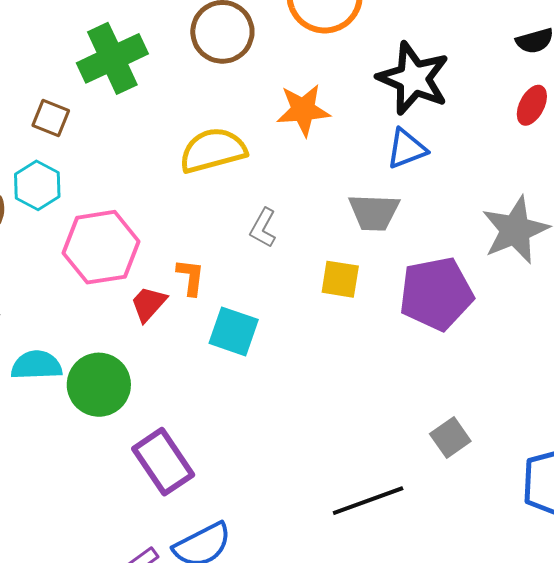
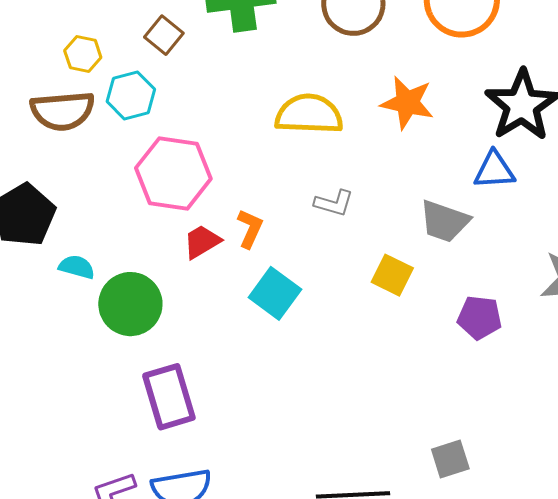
gray L-shape: (263, 228) -> (334, 203), turned -120
purple pentagon: (436, 294) -> (480, 318), size x0.6
cyan semicircle: (36, 365) -> (77, 267), size x0.7

